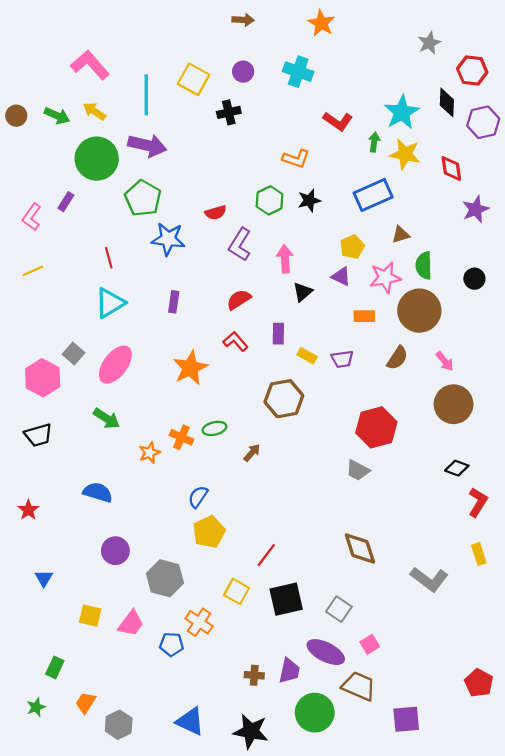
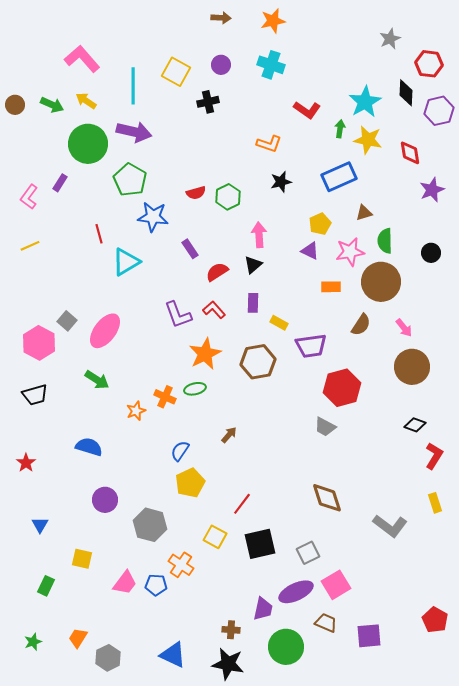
orange star: (321, 23) -> (273, 21), moved, turned 30
green hexagon: (270, 200) -> (228, 197), moved
purple L-shape: (240, 245) -> (178, 315), moved, turned -52
black triangle: (303, 292) -> (253, 265), moved
purple rectangle: (174, 302) -> (190, 249), moved, turned -42
cyan triangle: (110, 303) -> (126, 262), moved
purple trapezoid: (342, 359) -> (311, 346), moved, size x1.5
orange star: (190, 368) -> (205, 354), moved
brown arrow: (252, 453) -> (229, 435), moved
gray square: (339, 609) -> (308, 553), turned 30
pink trapezoid: (131, 623) -> (125, 583), moved
pink square: (370, 644) -> (336, 585), size x1.6
purple ellipse: (326, 652) -> (296, 592), turned -52
green rectangle: (55, 667) -> (46, 586), moved
brown cross: (254, 675) -> (231, 630), moved
brown trapezoid: (359, 686) -> (326, 623), size x0.7
purple square: (406, 719) -> (369, 636), moved

